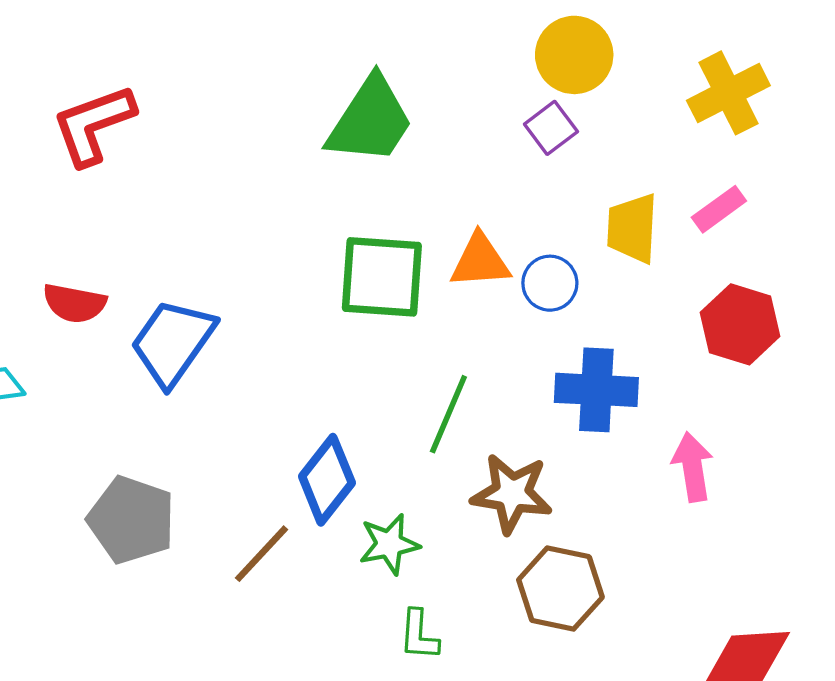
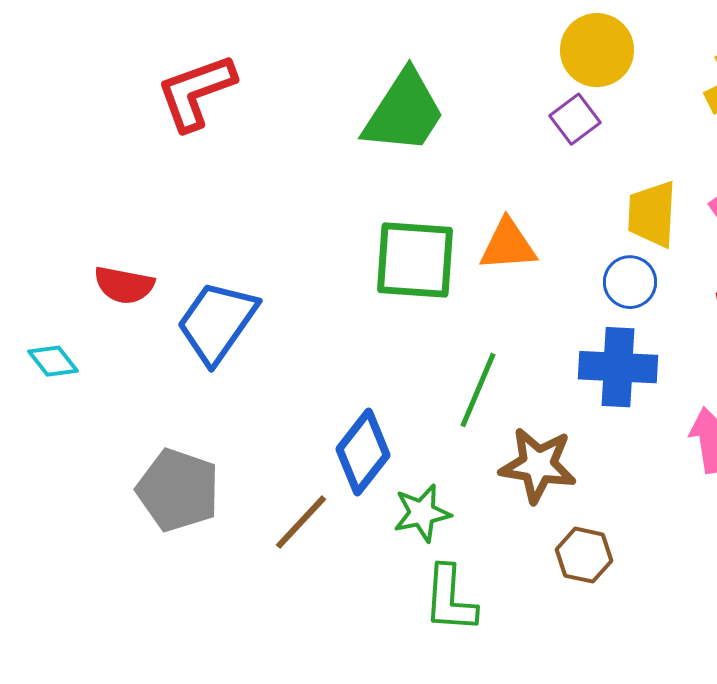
red L-shape: (93, 125) -> (196, 92), moved
blue circle: (550, 283) -> (630, 282), moved
brown hexagon: (560, 589) -> (584, 555), size x0.7
green L-shape: (419, 635) -> (450, 599), size x1.4

